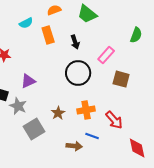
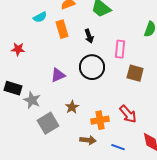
pink rectangle: (106, 55) -> (120, 49), turned -36
purple triangle: (28, 81) -> (58, 75), moved
orange cross: (86, 110) -> (100, 120), moved
blue line: (92, 136) -> (118, 147), moved

